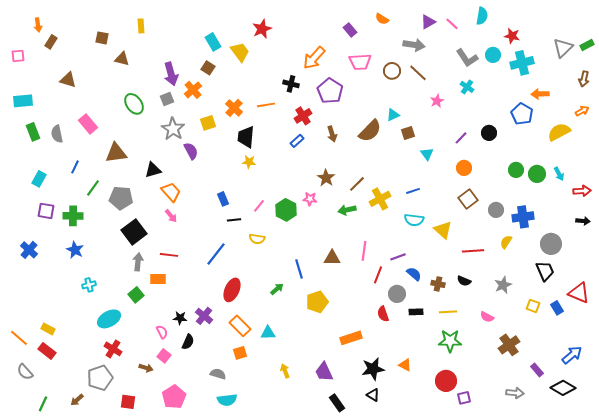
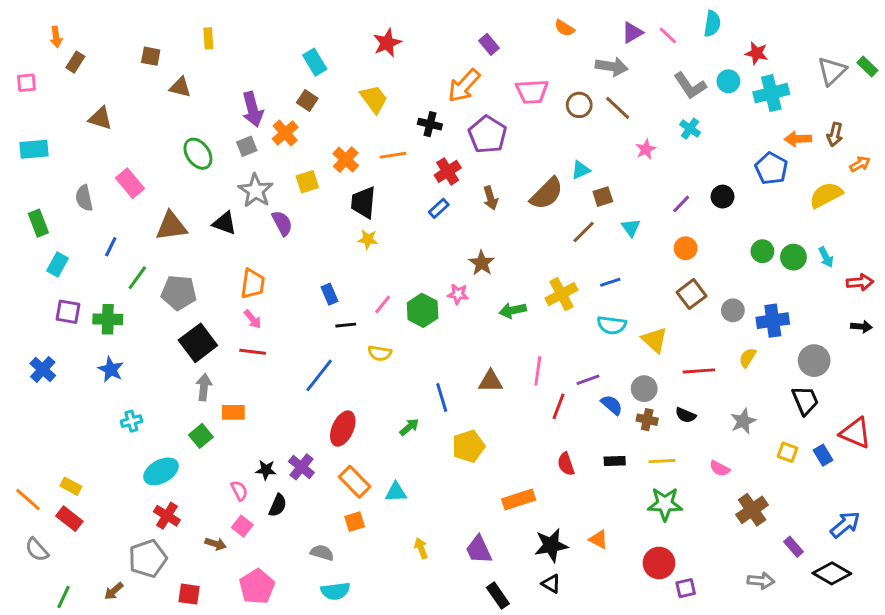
purple rectangle: (350, 30) -> (489, 44), moved
green rectangle: (587, 45) -> (867, 67), turned 72
yellow trapezoid: (240, 52) -> (374, 99), moved
brown arrow: (584, 79) -> (835, 134), moved
green rectangle: (33, 132) -> (38, 223), moved
black triangle: (153, 170) -> (225, 223), moved, turned 36
brown line: (357, 184) -> (584, 232), moved
orange trapezoid: (171, 192) -> (253, 284), turned 50
red line: (169, 255) -> (253, 352), moved
gray circle: (397, 294) -> (644, 389), moved

